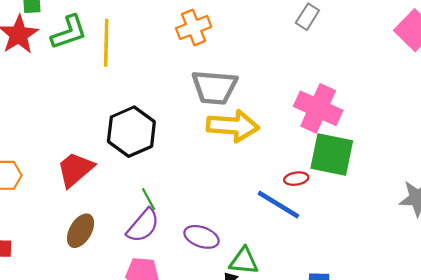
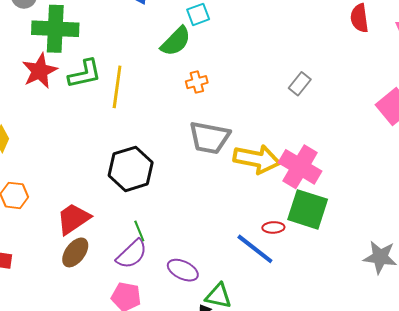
orange cross: (194, 27) -> (197, 82), size x0.7
yellow arrow: (233, 126) -> (257, 159), moved
red trapezoid: (75, 169) -> (73, 219), moved

